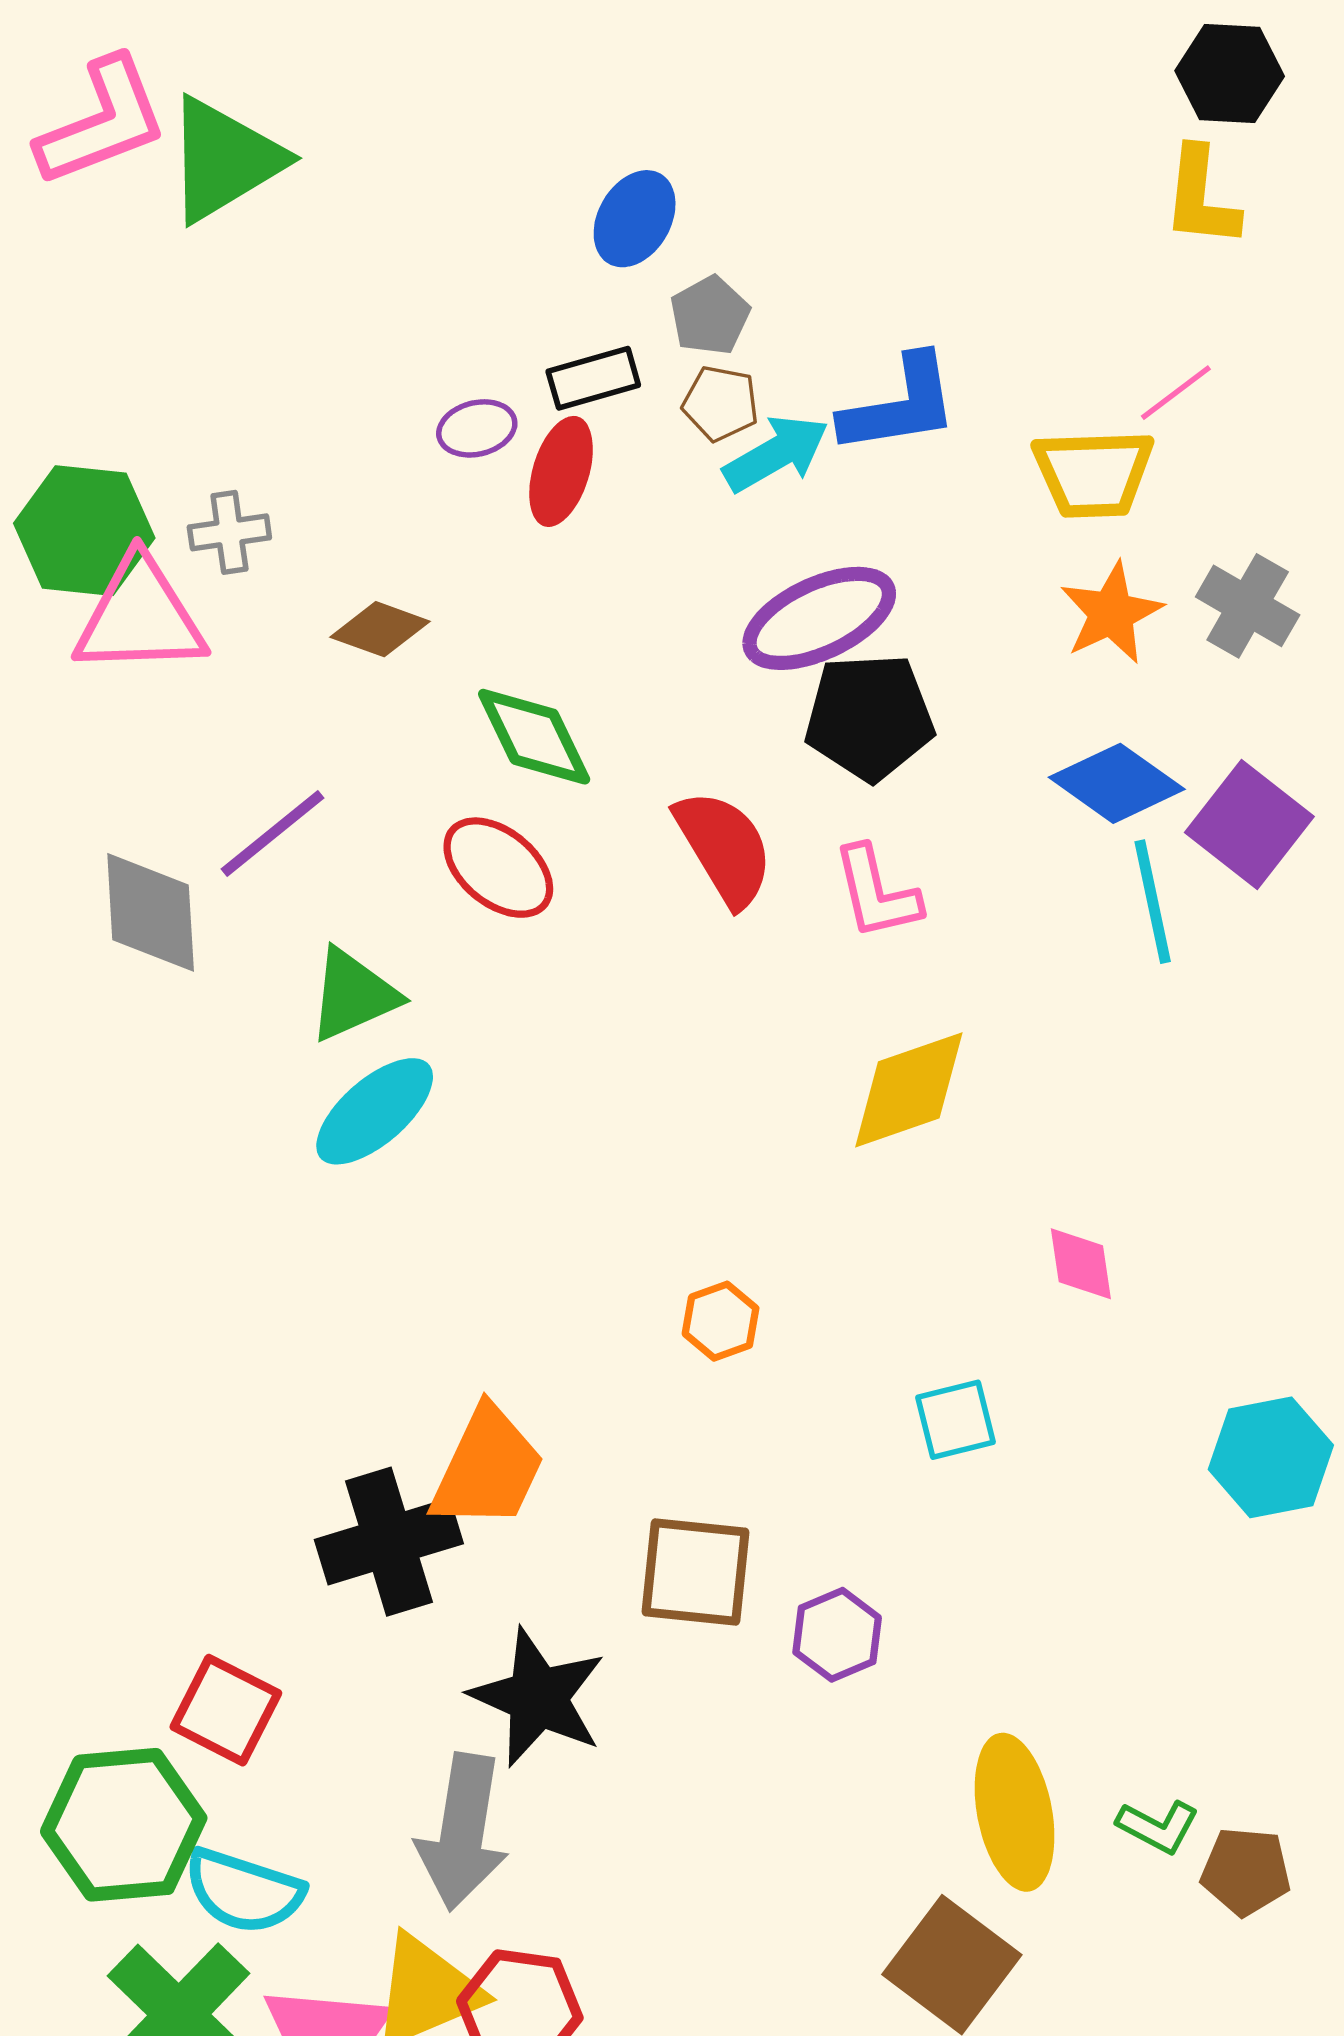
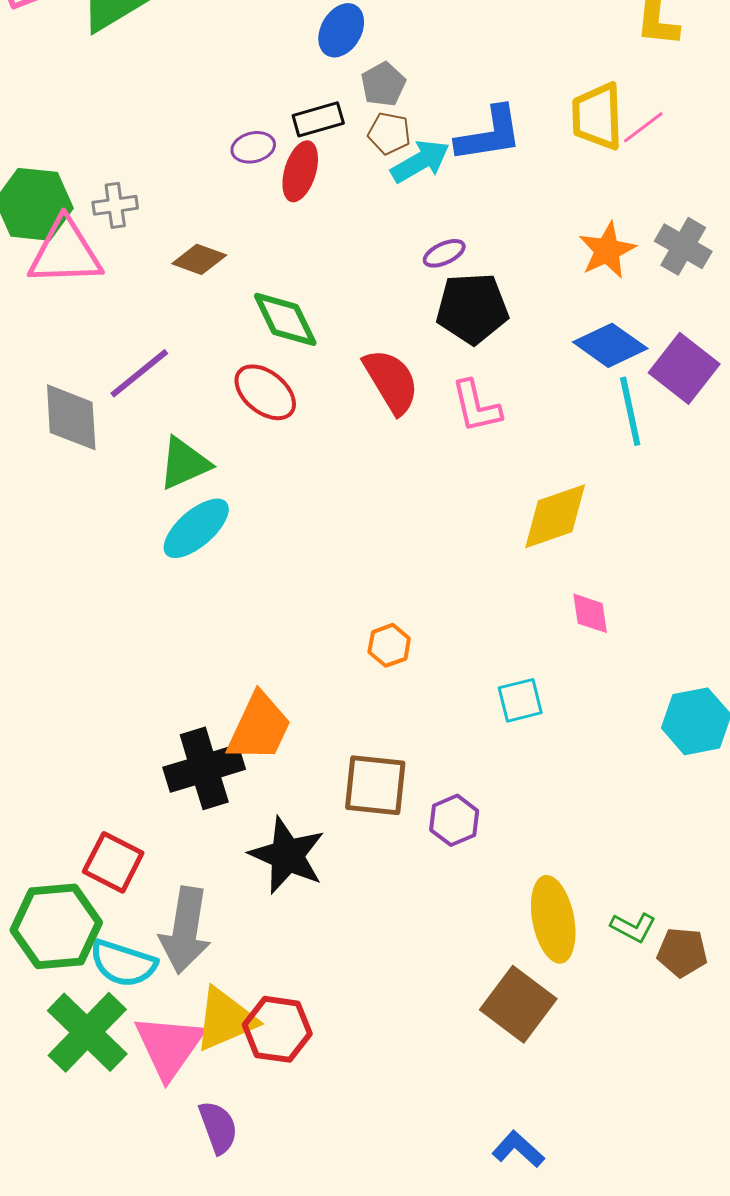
yellow trapezoid: (1093, 473) -> (597, 116), moved, turned 90
purple ellipse: (819, 618) -> (444, 253), size x0.5
yellow diamond: (909, 1090) -> (555, 516), moved
gray arrow: (462, 1832) -> (185, 930), moved

